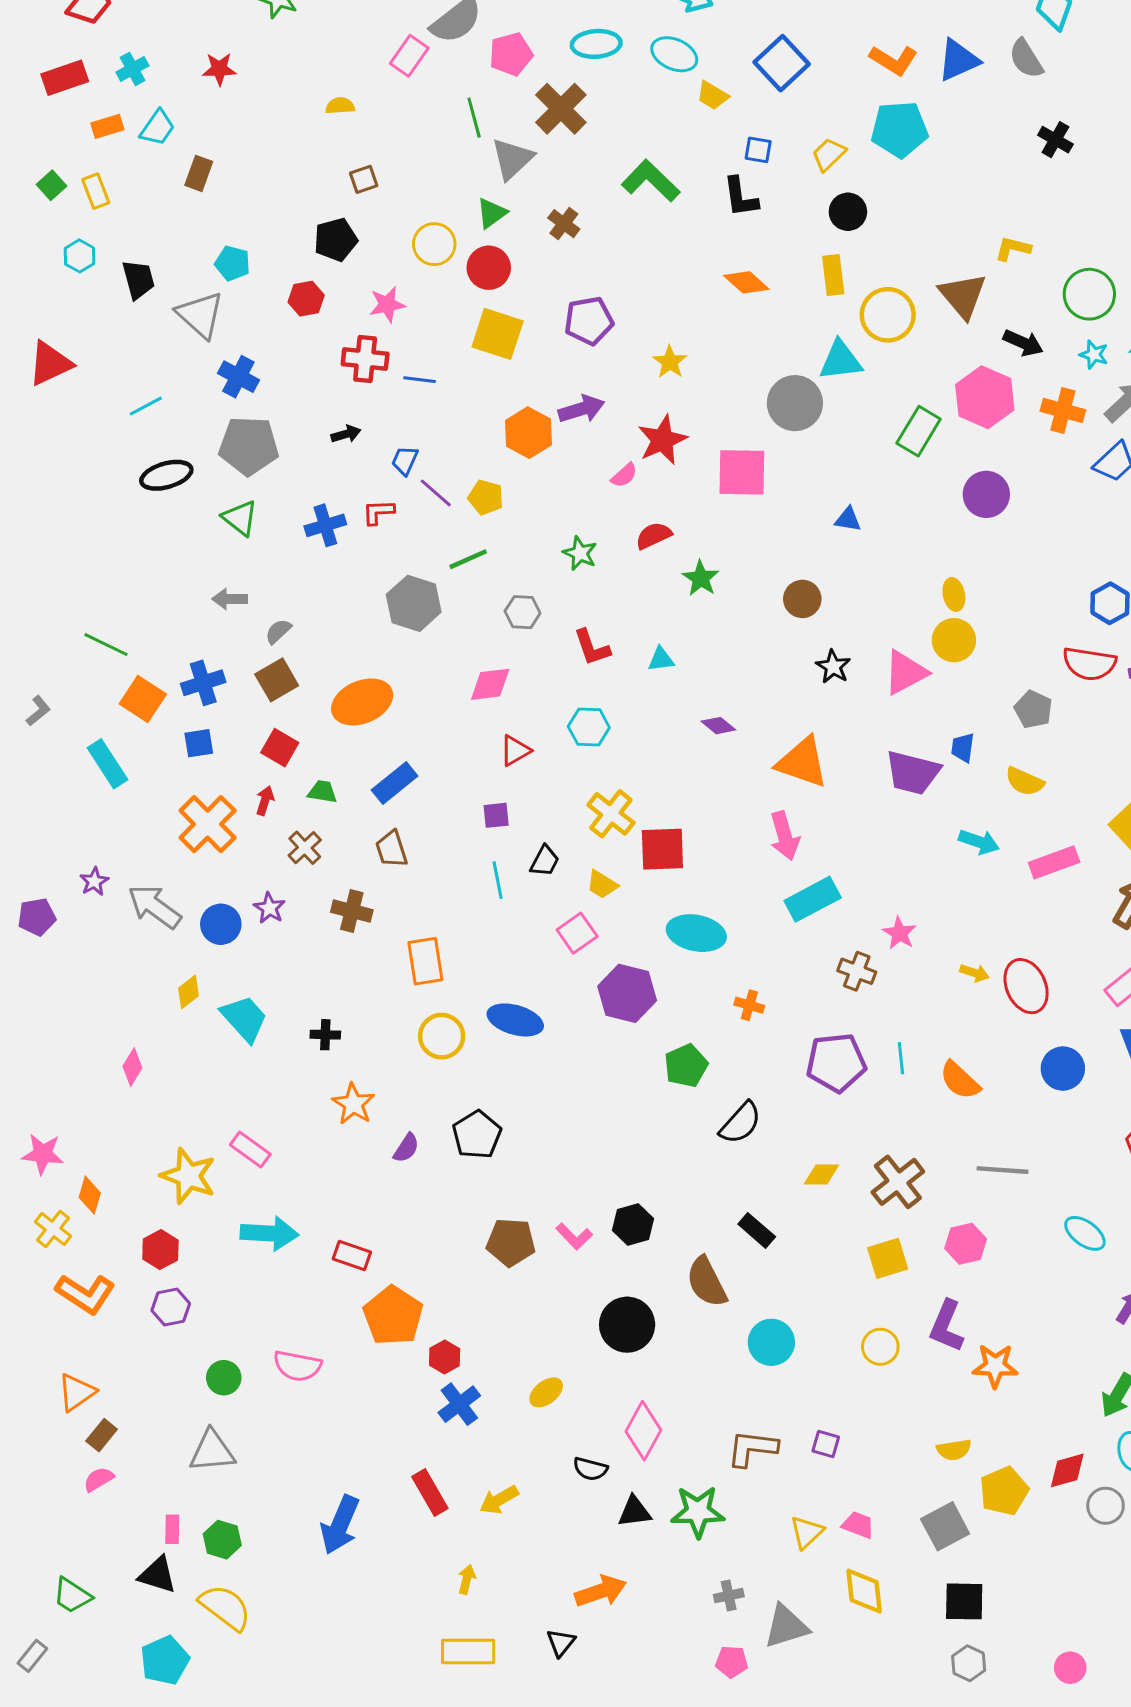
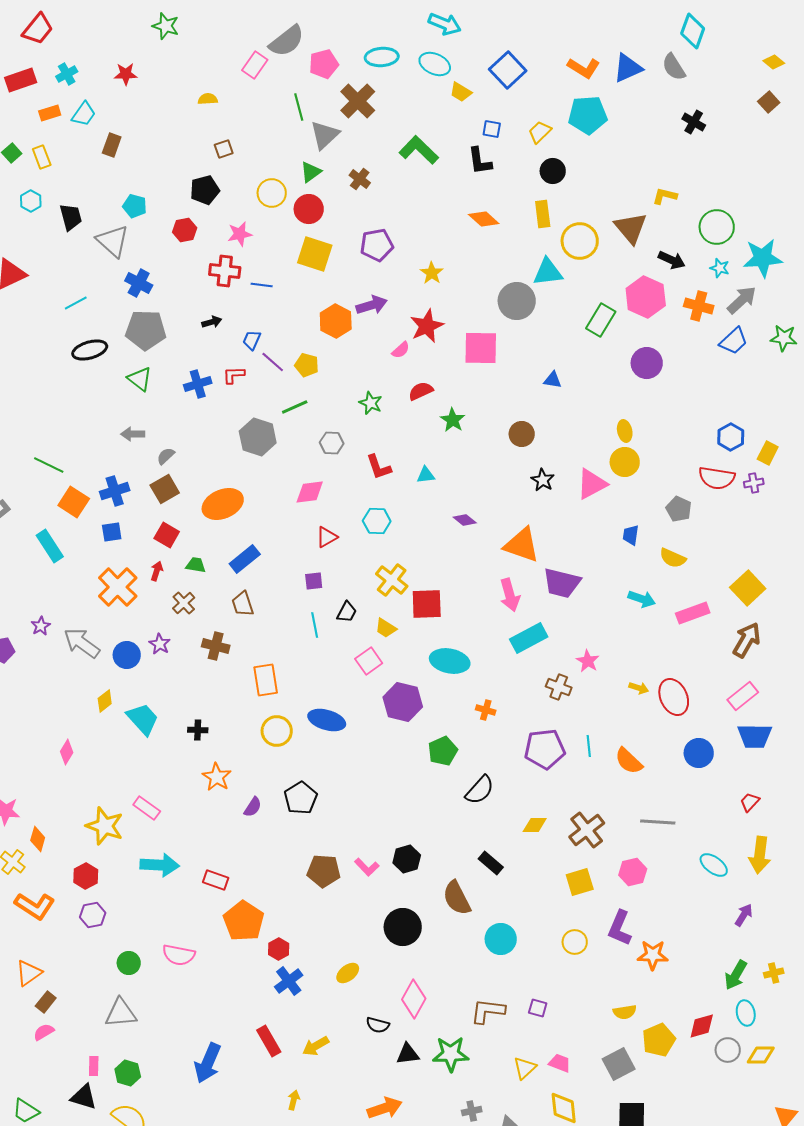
purple trapezoid: (913, 773) -> (562, 583), moved

